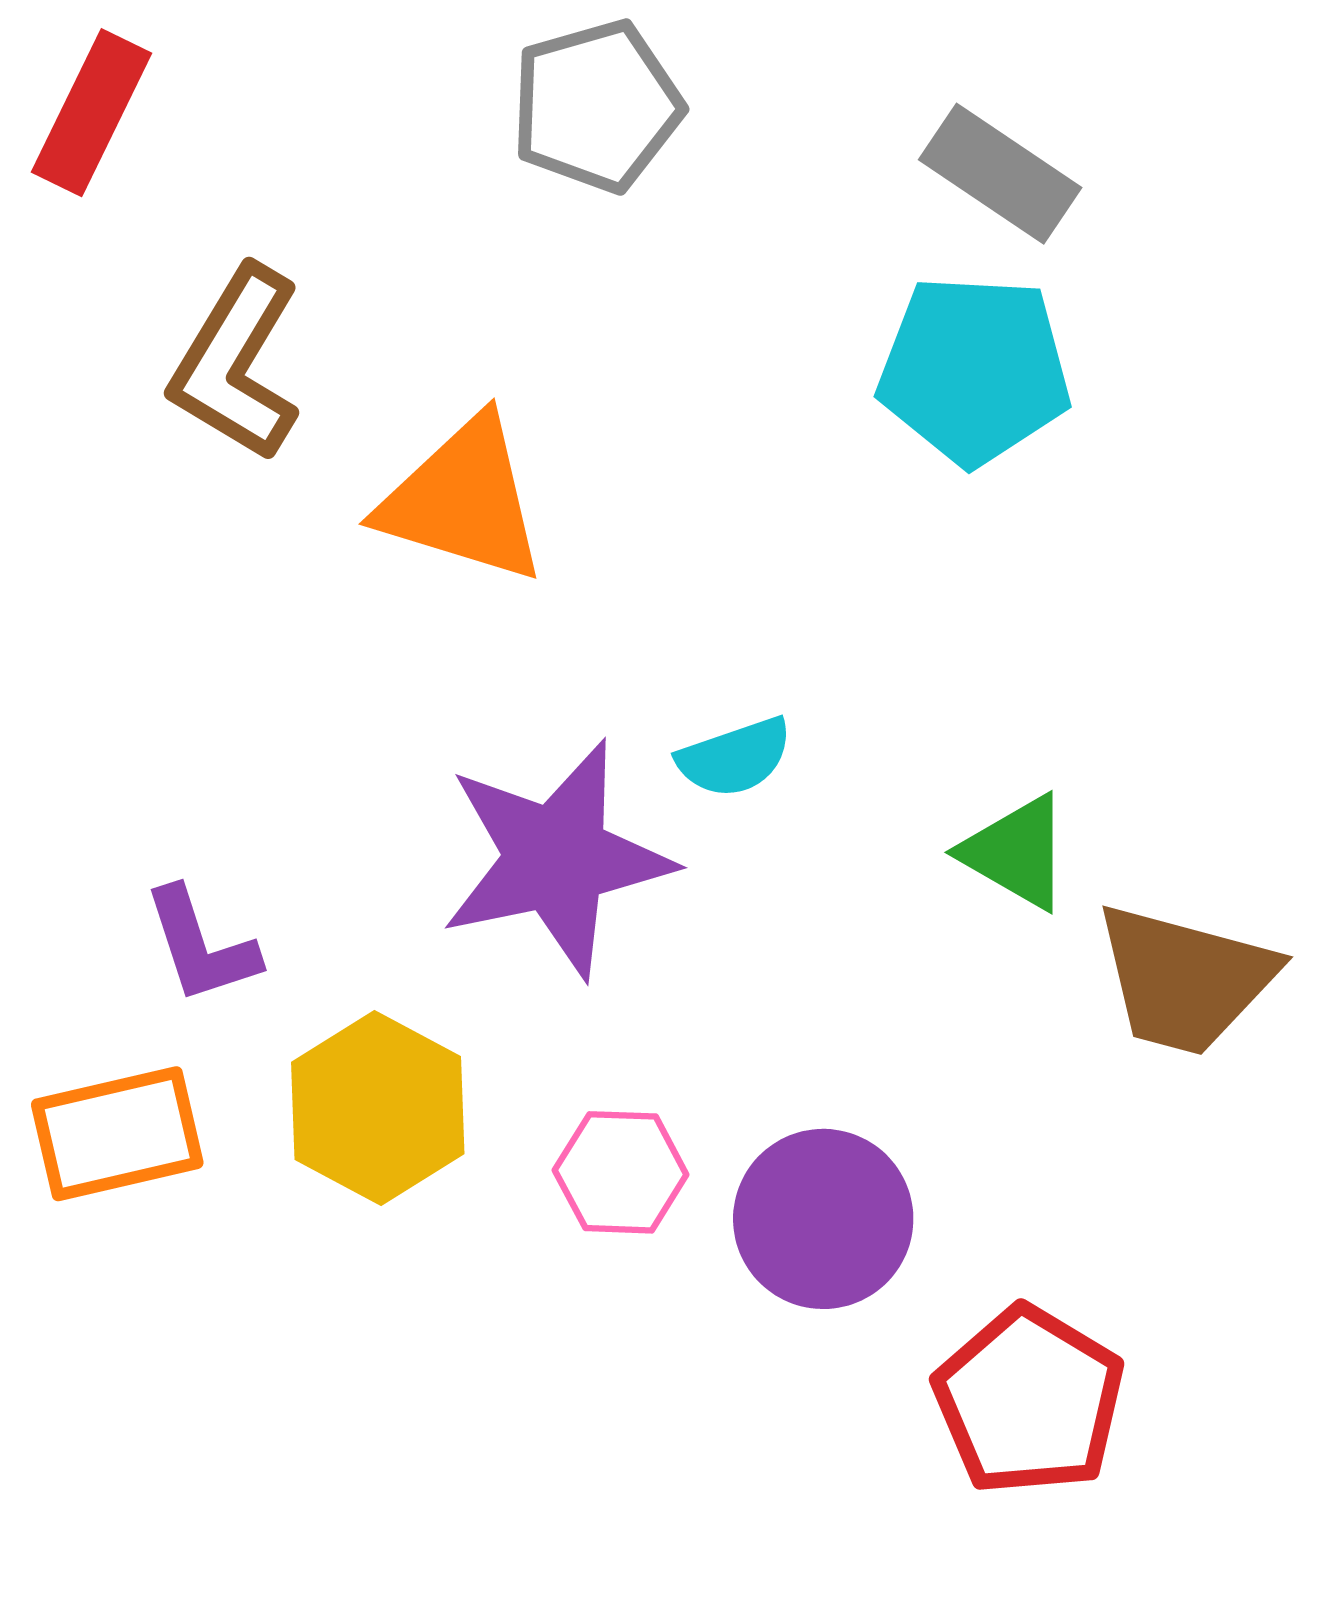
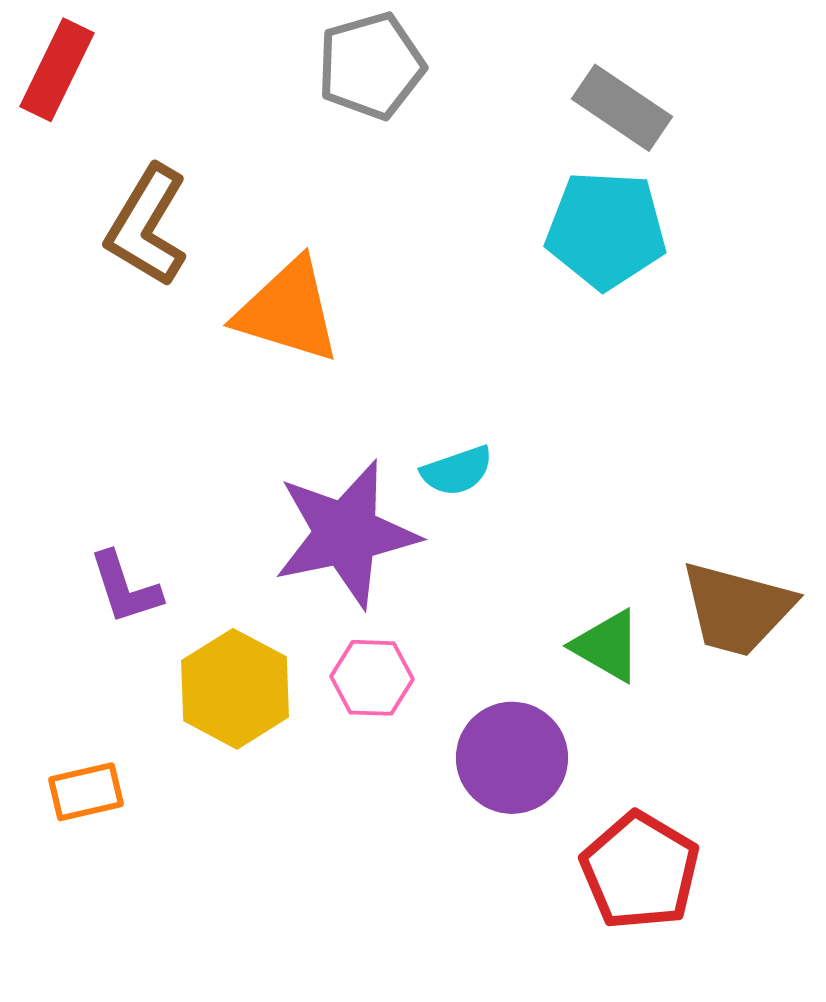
green triangle: (1016, 852) -> (607, 646), moved
orange rectangle: (117, 1134) -> (86, 792), moved, size x0.7
pink hexagon: (621, 1172) -> (372, 678), moved

